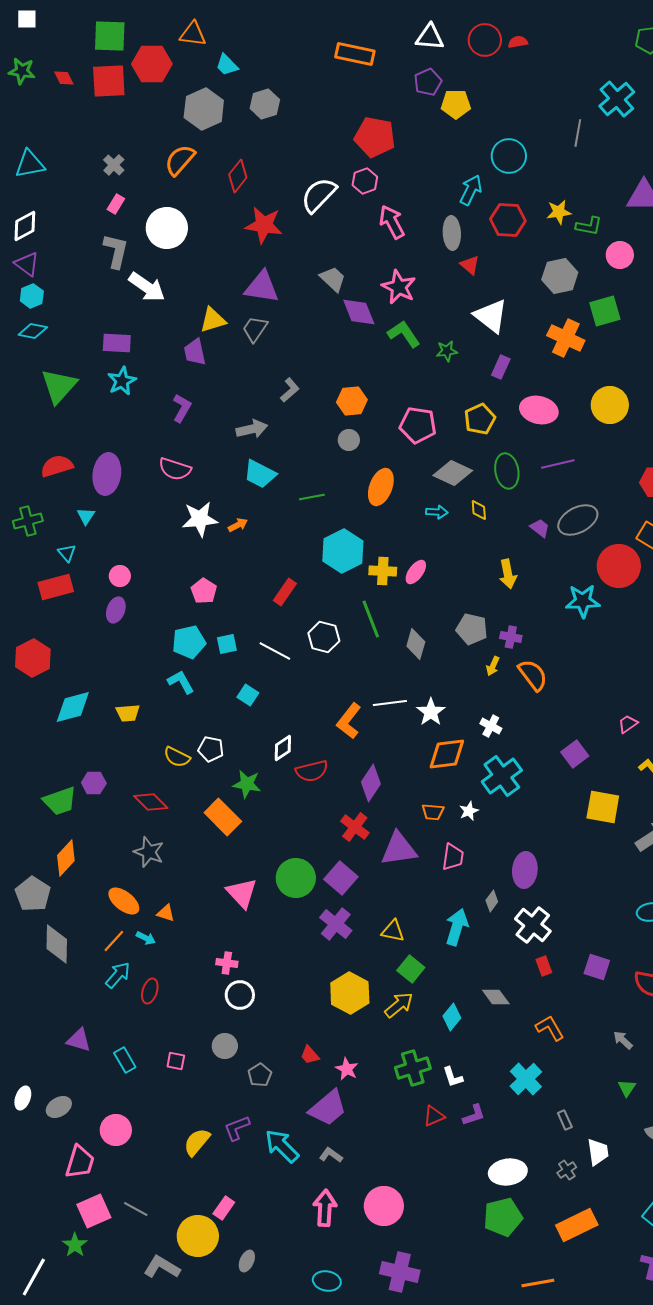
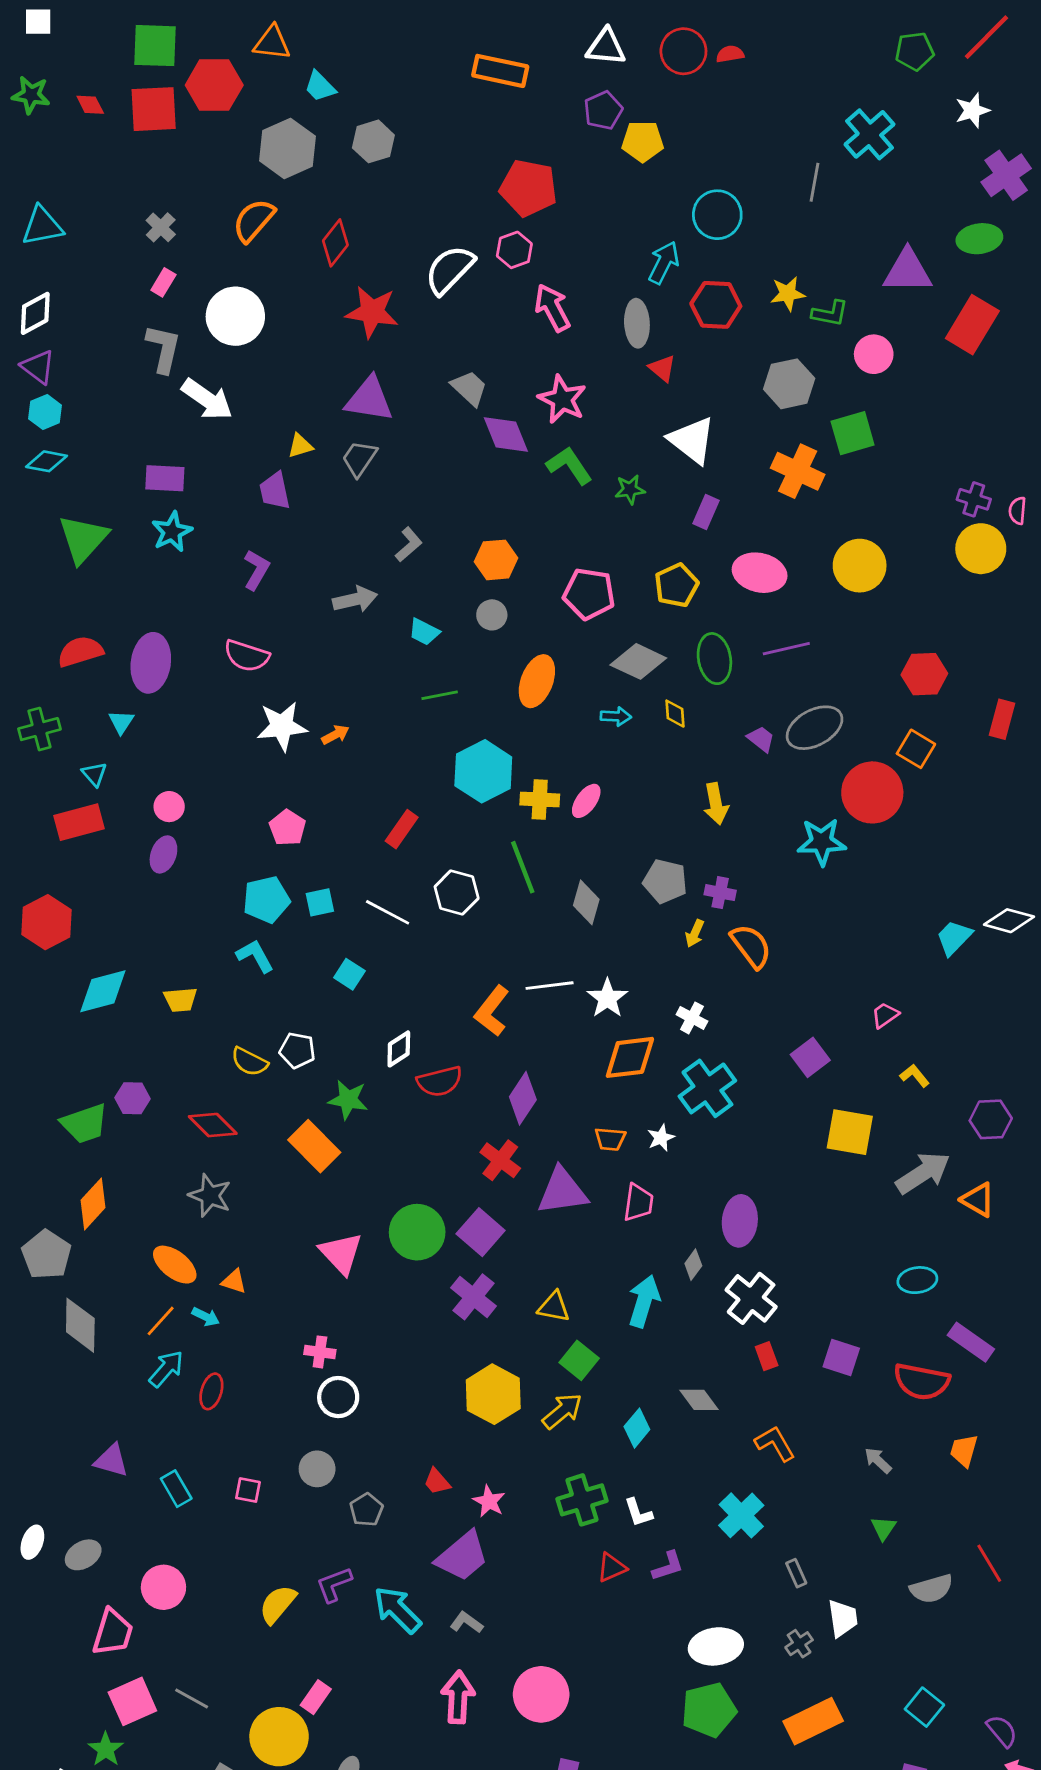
yellow triangle: (213, 320) -> (300, 446), size x0.7
cyan trapezoid: (260, 474) -> (424, 632), moved, size x0.7

